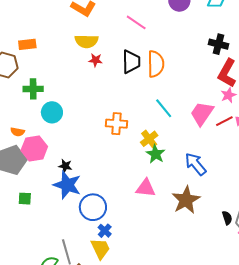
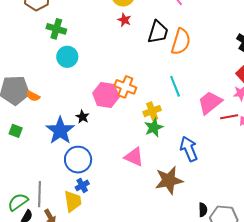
orange semicircle: (18, 132) -> (33, 96), moved
pink hexagon: (34, 149) -> (106, 95), moved
black star: (65, 166) -> (82, 117), moved

